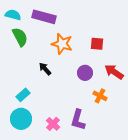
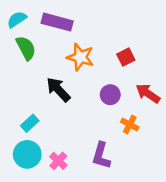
cyan semicircle: (13, 15) -> (17, 19), turned -49
red square: (97, 44) -> (126, 57), turned -32
black arrow: (45, 69) -> (58, 89), size x1.5
pink cross: (53, 124) -> (58, 161), moved

